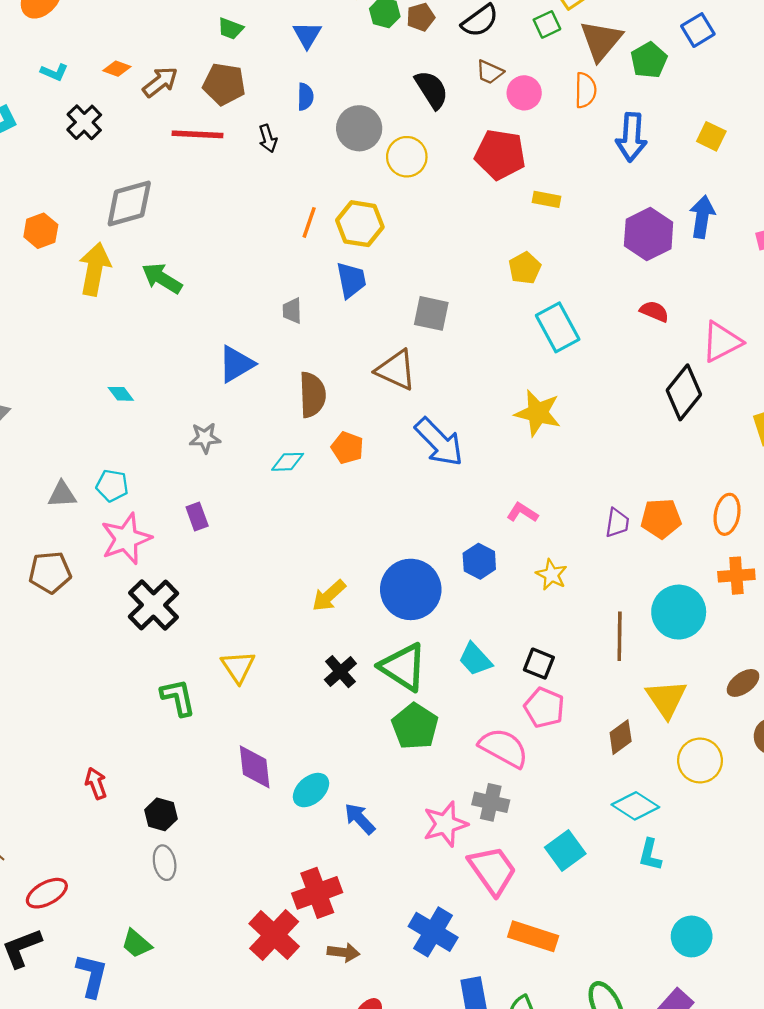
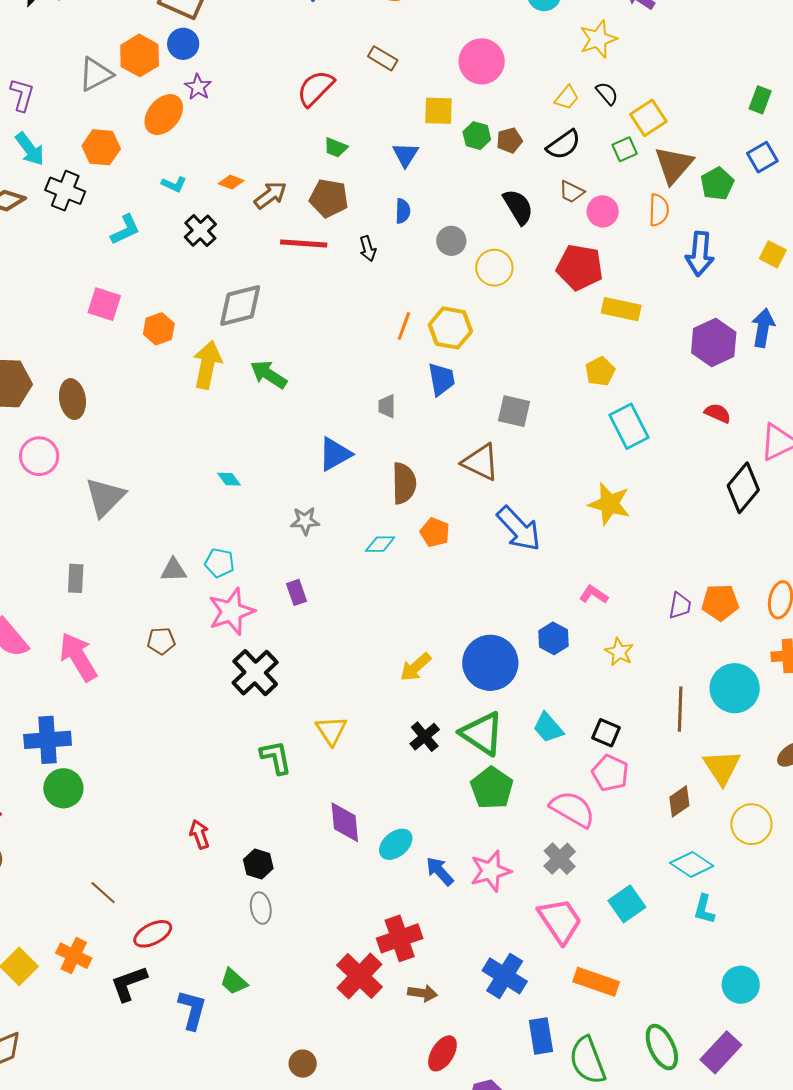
gray circle: (359, 128) -> (451, 241), size x0.7
yellow rectangle: (546, 199) -> (621, 309), size x1.5
brown pentagon: (50, 572) -> (161, 641), size x0.7
gray cross: (491, 802) -> (560, 859), turned 32
pink star: (445, 824) -> (491, 871), moved

